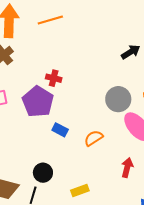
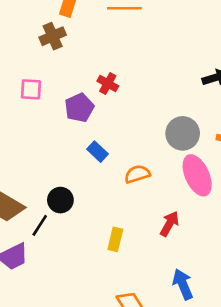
purple pentagon: (38, 102) -> (79, 108), size x0.7
yellow rectangle: (80, 191) -> (115, 239), moved, turned -72

